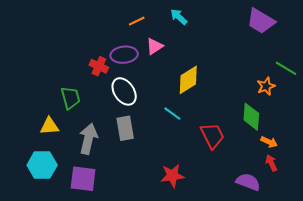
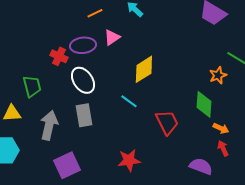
purple square: (83, 179) -> (67, 165), moved, turned -32

